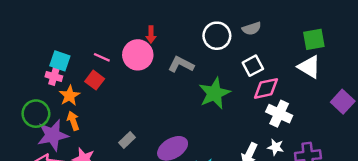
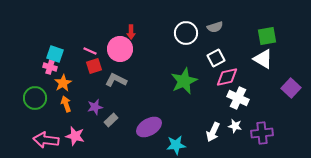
gray L-shape: (181, 64) -> (116, 80), moved
red square: (95, 80) -> (94, 66), moved, turned 35
purple star: (53, 135) -> (95, 107), moved, size x0.6

